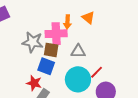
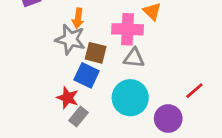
orange arrow: (67, 22) -> (78, 18), moved
pink cross: (56, 34) -> (128, 29), moved
red line: (97, 72) -> (194, 91), moved

